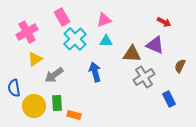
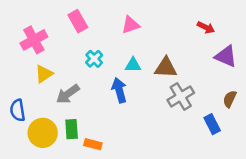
cyan cross: (75, 39) -> (94, 59), moved, size x0.6
cyan triangle: (106, 41) -> (133, 65), moved
purple triangle: (155, 45) -> (226, 56), moved
brown semicircle: (180, 66) -> (230, 99), moved

